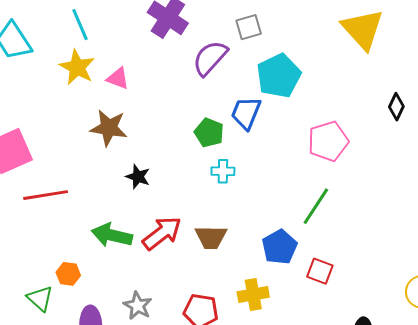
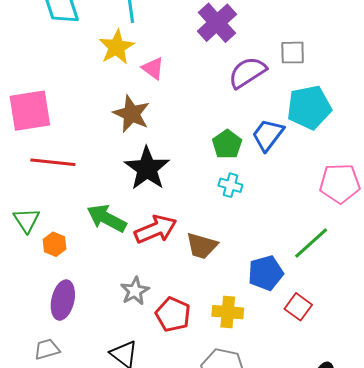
black star: (138, 177) -> (147, 168), size x1.8
green triangle: (40, 298) -> (27, 220), moved
gray star: (138, 306) -> (135, 291), moved

